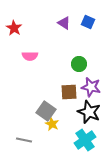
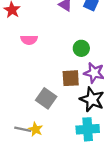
yellow star: (52, 124) -> (35, 129), moved
cyan cross: (85, 140) -> (88, 129), turned 30

